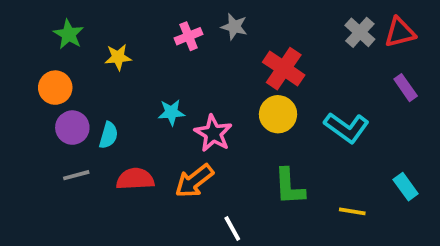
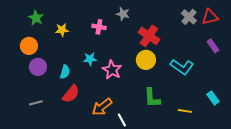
pink cross: (189, 36) -> (99, 27), moved, turned 32
cyan semicircle: (109, 135) -> (65, 72), moved
gray line: (76, 175) -> (36, 103), moved
red semicircle: (135, 179) -> (71, 94), turned 132
orange arrow: (194, 181) -> (102, 107), moved

